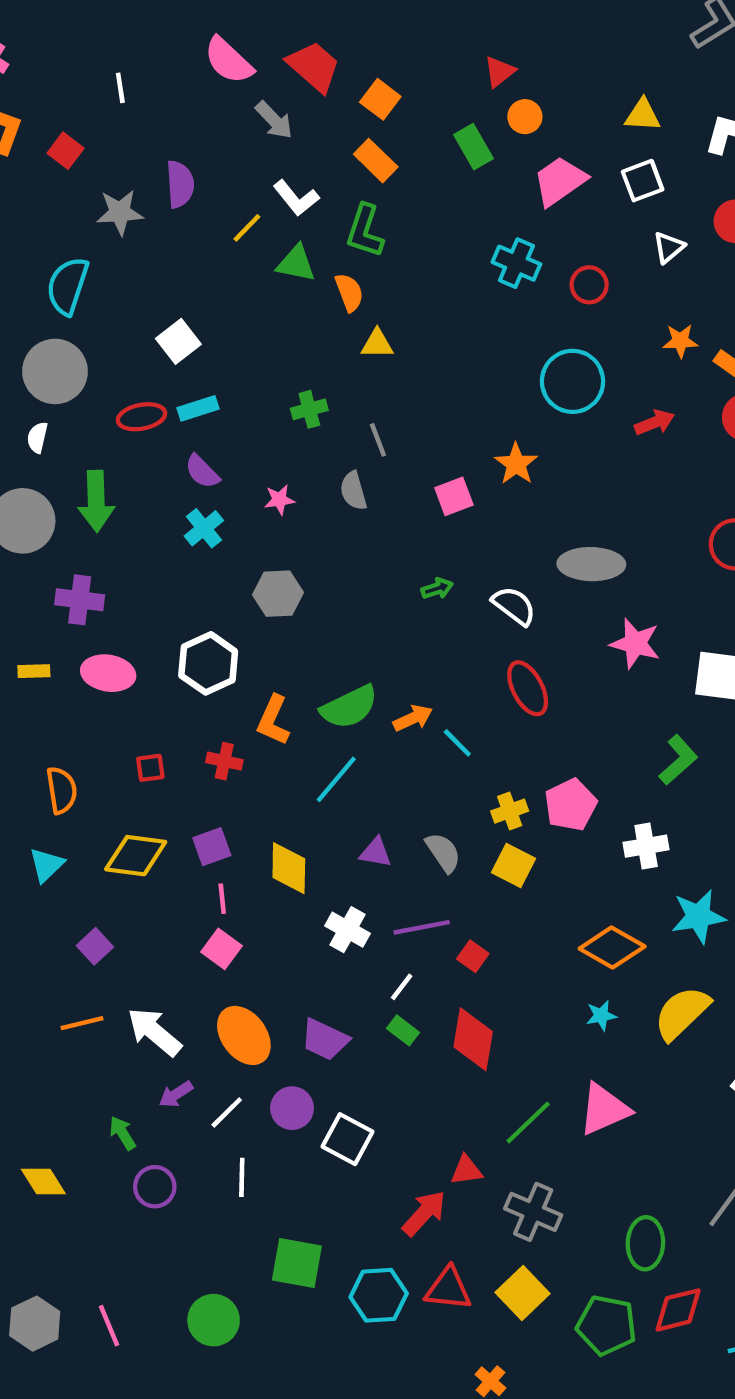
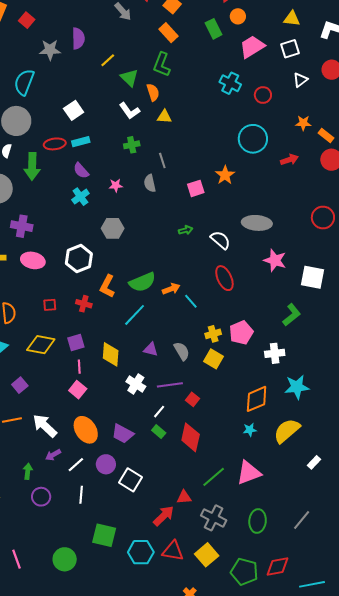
white L-shape: (296, 198) -> (130, 111), moved
green triangle: (296, 263) -> (129, 78), turned 30
green arrow: (96, 501) -> (32, 166), moved
orange diamond: (612, 948) -> (257, 399), turned -56
green arrow: (123, 1133) -> (28, 471), turned 35
green ellipse: (645, 1243) -> (258, 521), moved

